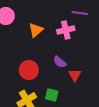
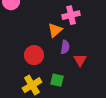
orange triangle: (36, 30) -> (55, 30), moved
purple semicircle: (60, 62) -> (65, 47), turned -120

